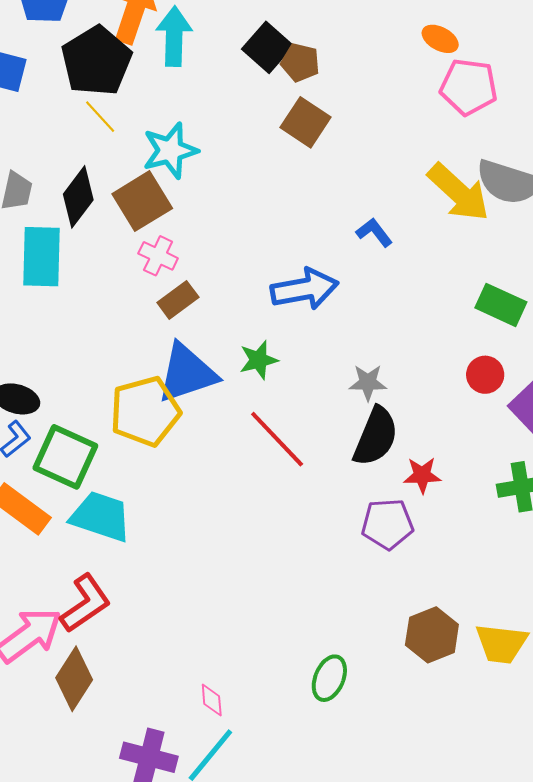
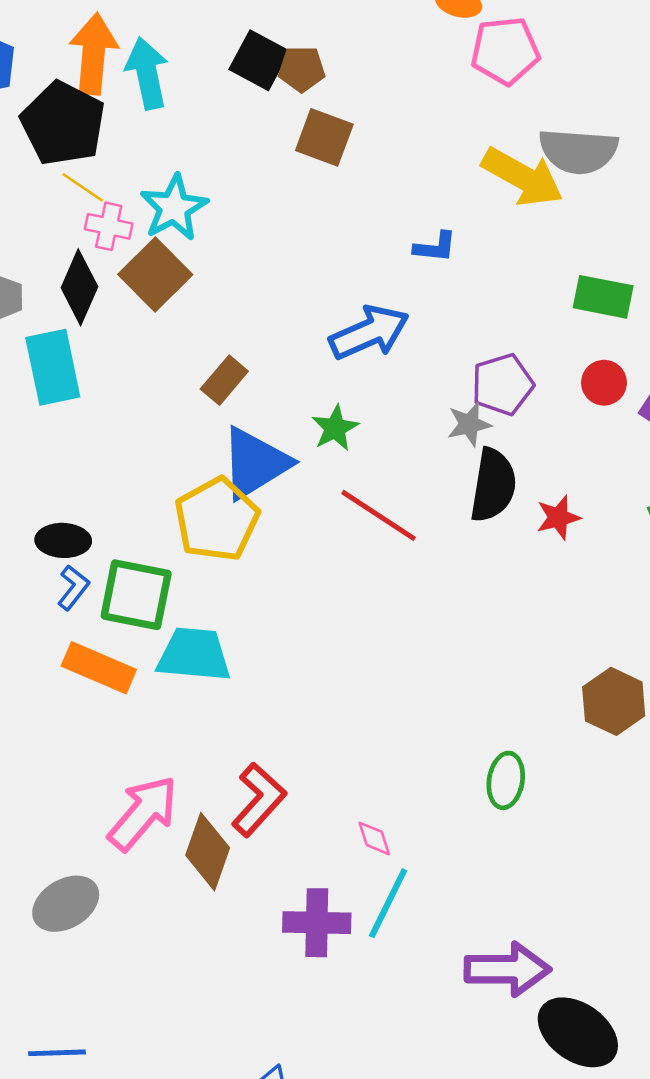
blue L-shape: (374, 232) -> (435, 247), turned 147
pink cross: (158, 256) -> (109, 226), moved
purple pentagon: (387, 524) -> (502, 385), moved
red L-shape: (85, 603) -> (259, 800), moved

